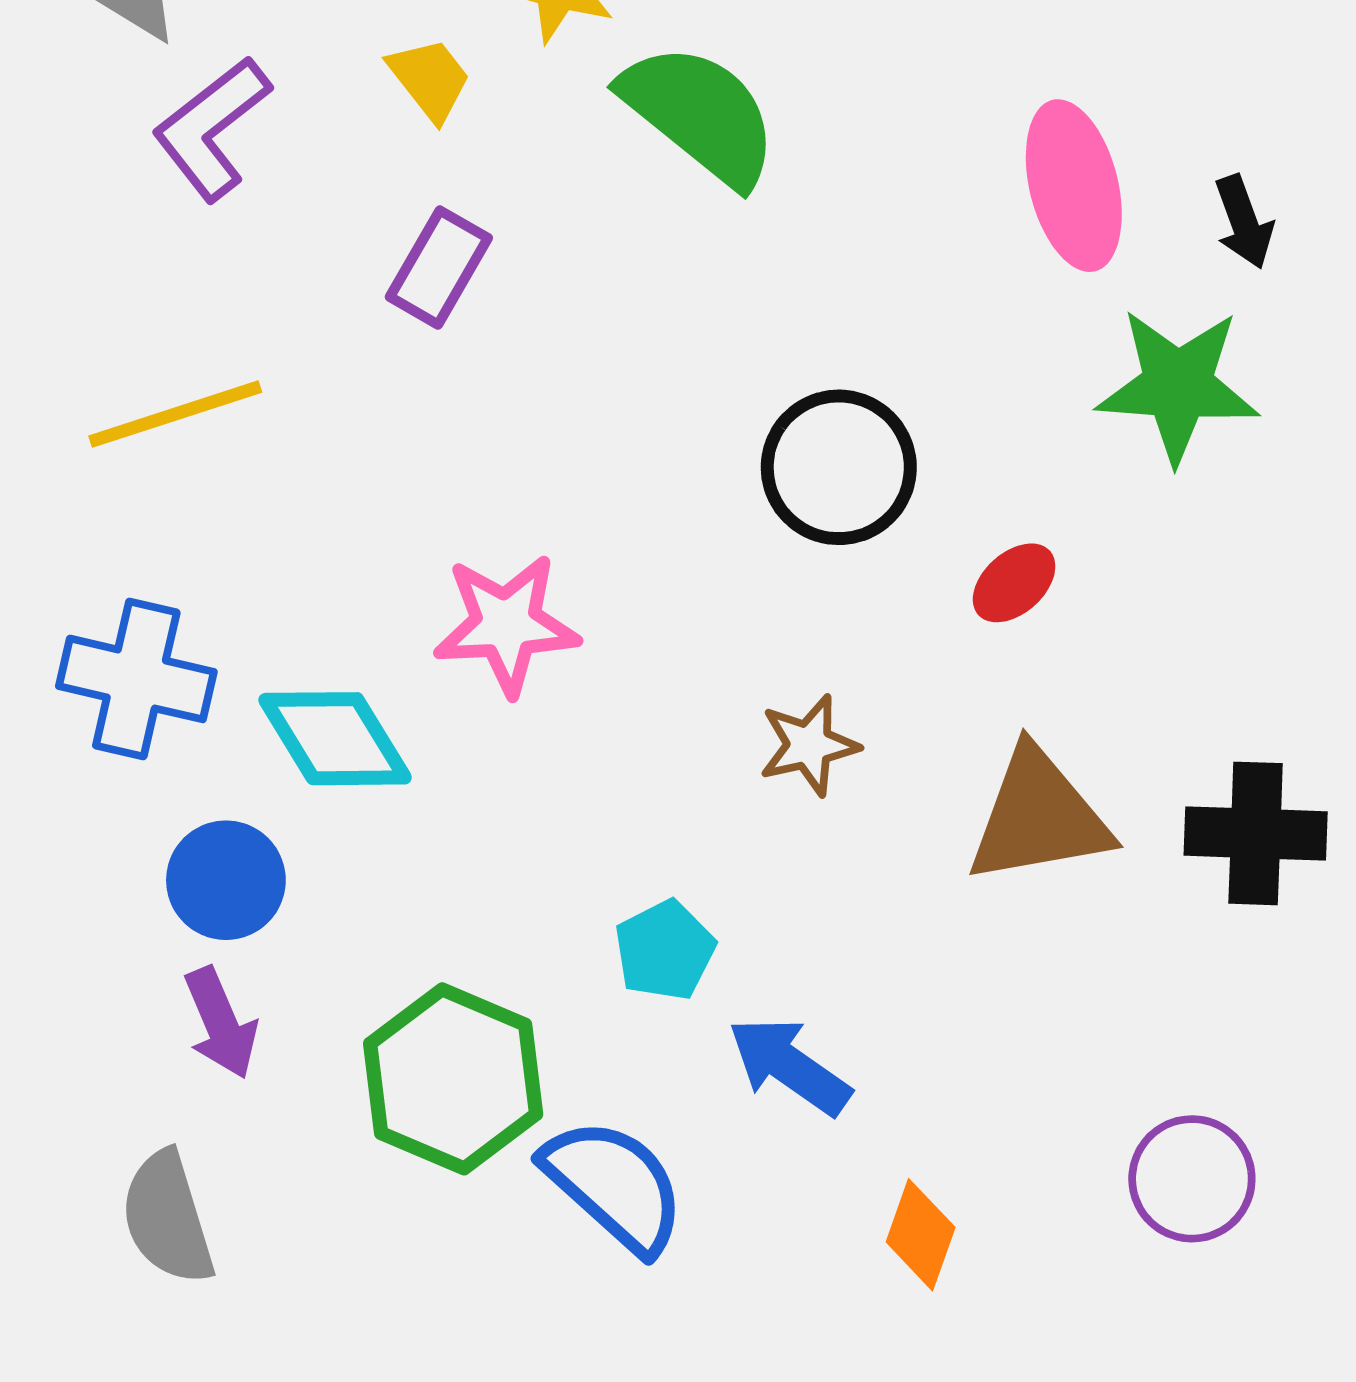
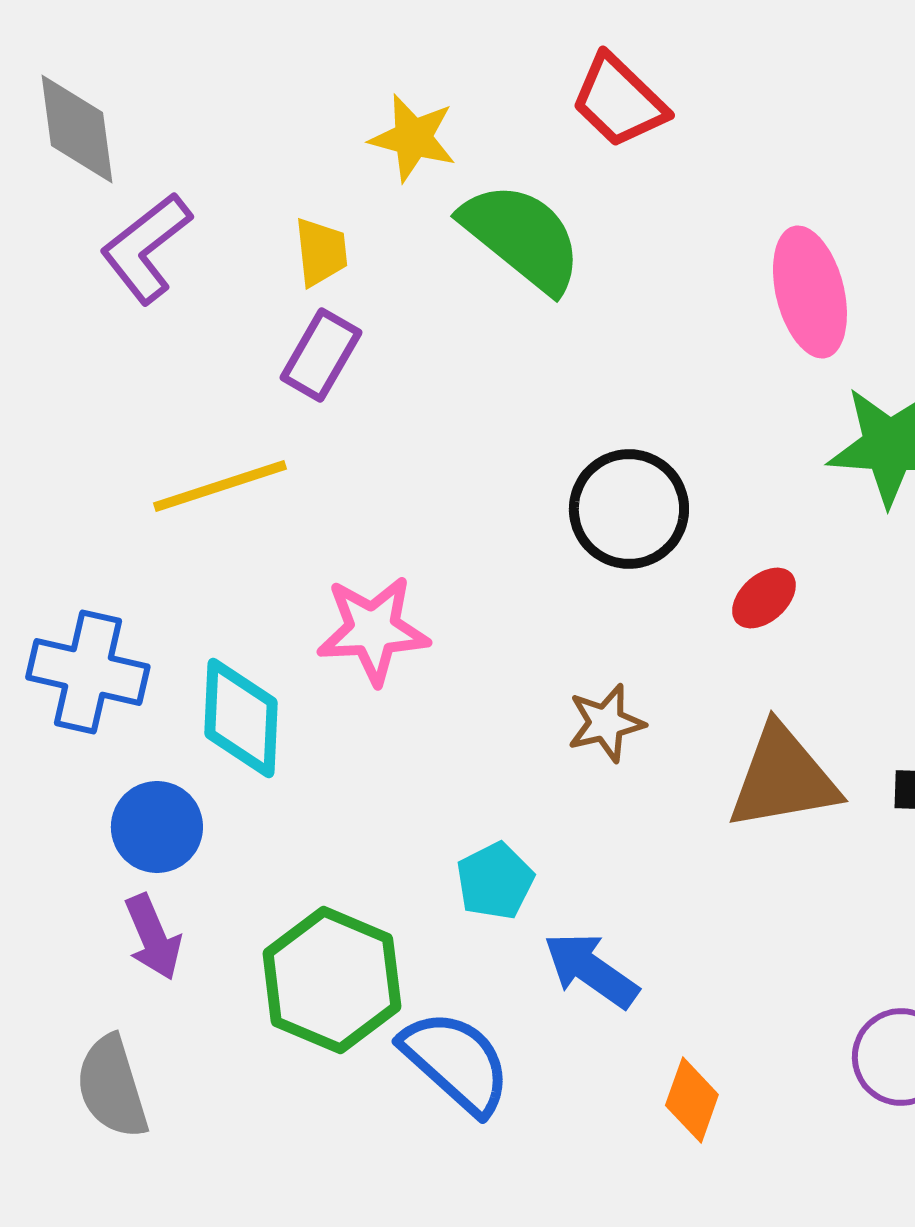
yellow trapezoid: (430, 79) -> (321, 252), moved, turned 32
yellow line: (175, 414) -> (220, 486), moved
cyan diamond: (335, 739) -> (241, 718), turned 34

